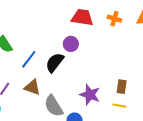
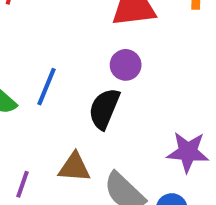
blue line: (29, 59) -> (46, 87), moved

